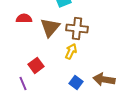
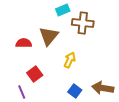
red semicircle: (24, 18) -> (24, 43), moved
brown cross: (77, 28) -> (83, 23), moved

